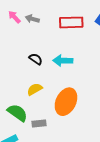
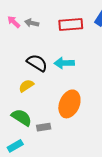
black semicircle: (36, 59) -> (37, 63), size x1.5
yellow semicircle: (35, 89) -> (26, 86), moved

